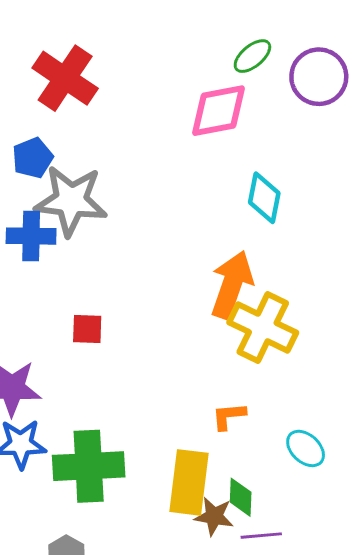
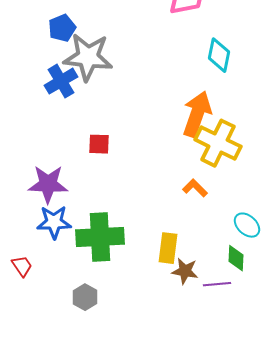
blue cross: (31, 236) -> (61, 81), turned -32
orange L-shape: (229, 416) -> (195, 188), moved, turned 50
yellow rectangle: (189, 482) -> (168, 248), size x0.7
green diamond: (241, 497) -> (236, 258), moved

